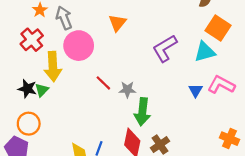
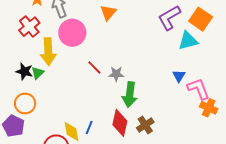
purple L-shape: (165, 48) -> (169, 18), moved
pink L-shape: (221, 85) -> (198, 89), moved, turned 40
orange cross: (229, 139) -> (209, 108), moved

